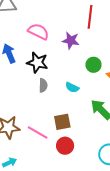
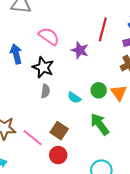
green circle: (93, 65) -> (99, 90), moved
brown square: (62, 122) -> (59, 131), turned 36

